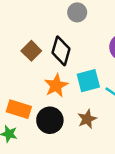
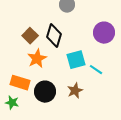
orange star: (56, 86) -> (37, 59), moved

